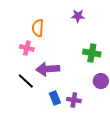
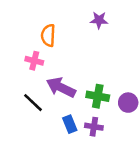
green cross: (92, 53) -> (98, 96), moved
purple arrow: (48, 69) -> (61, 87), turned 30

